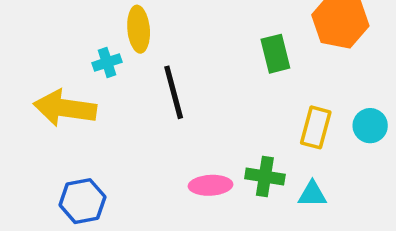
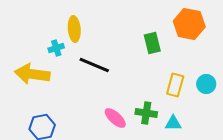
black line: (174, 92) -> (94, 65), turned -52
pink ellipse: (211, 185) -> (115, 118), turned 45

